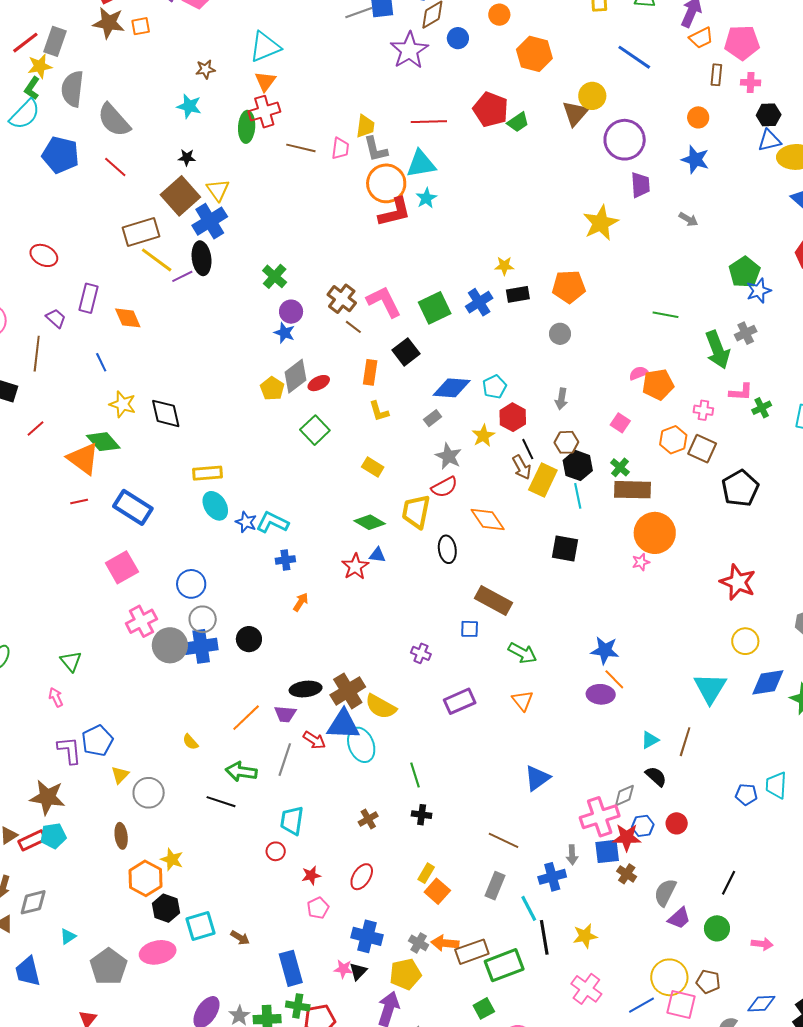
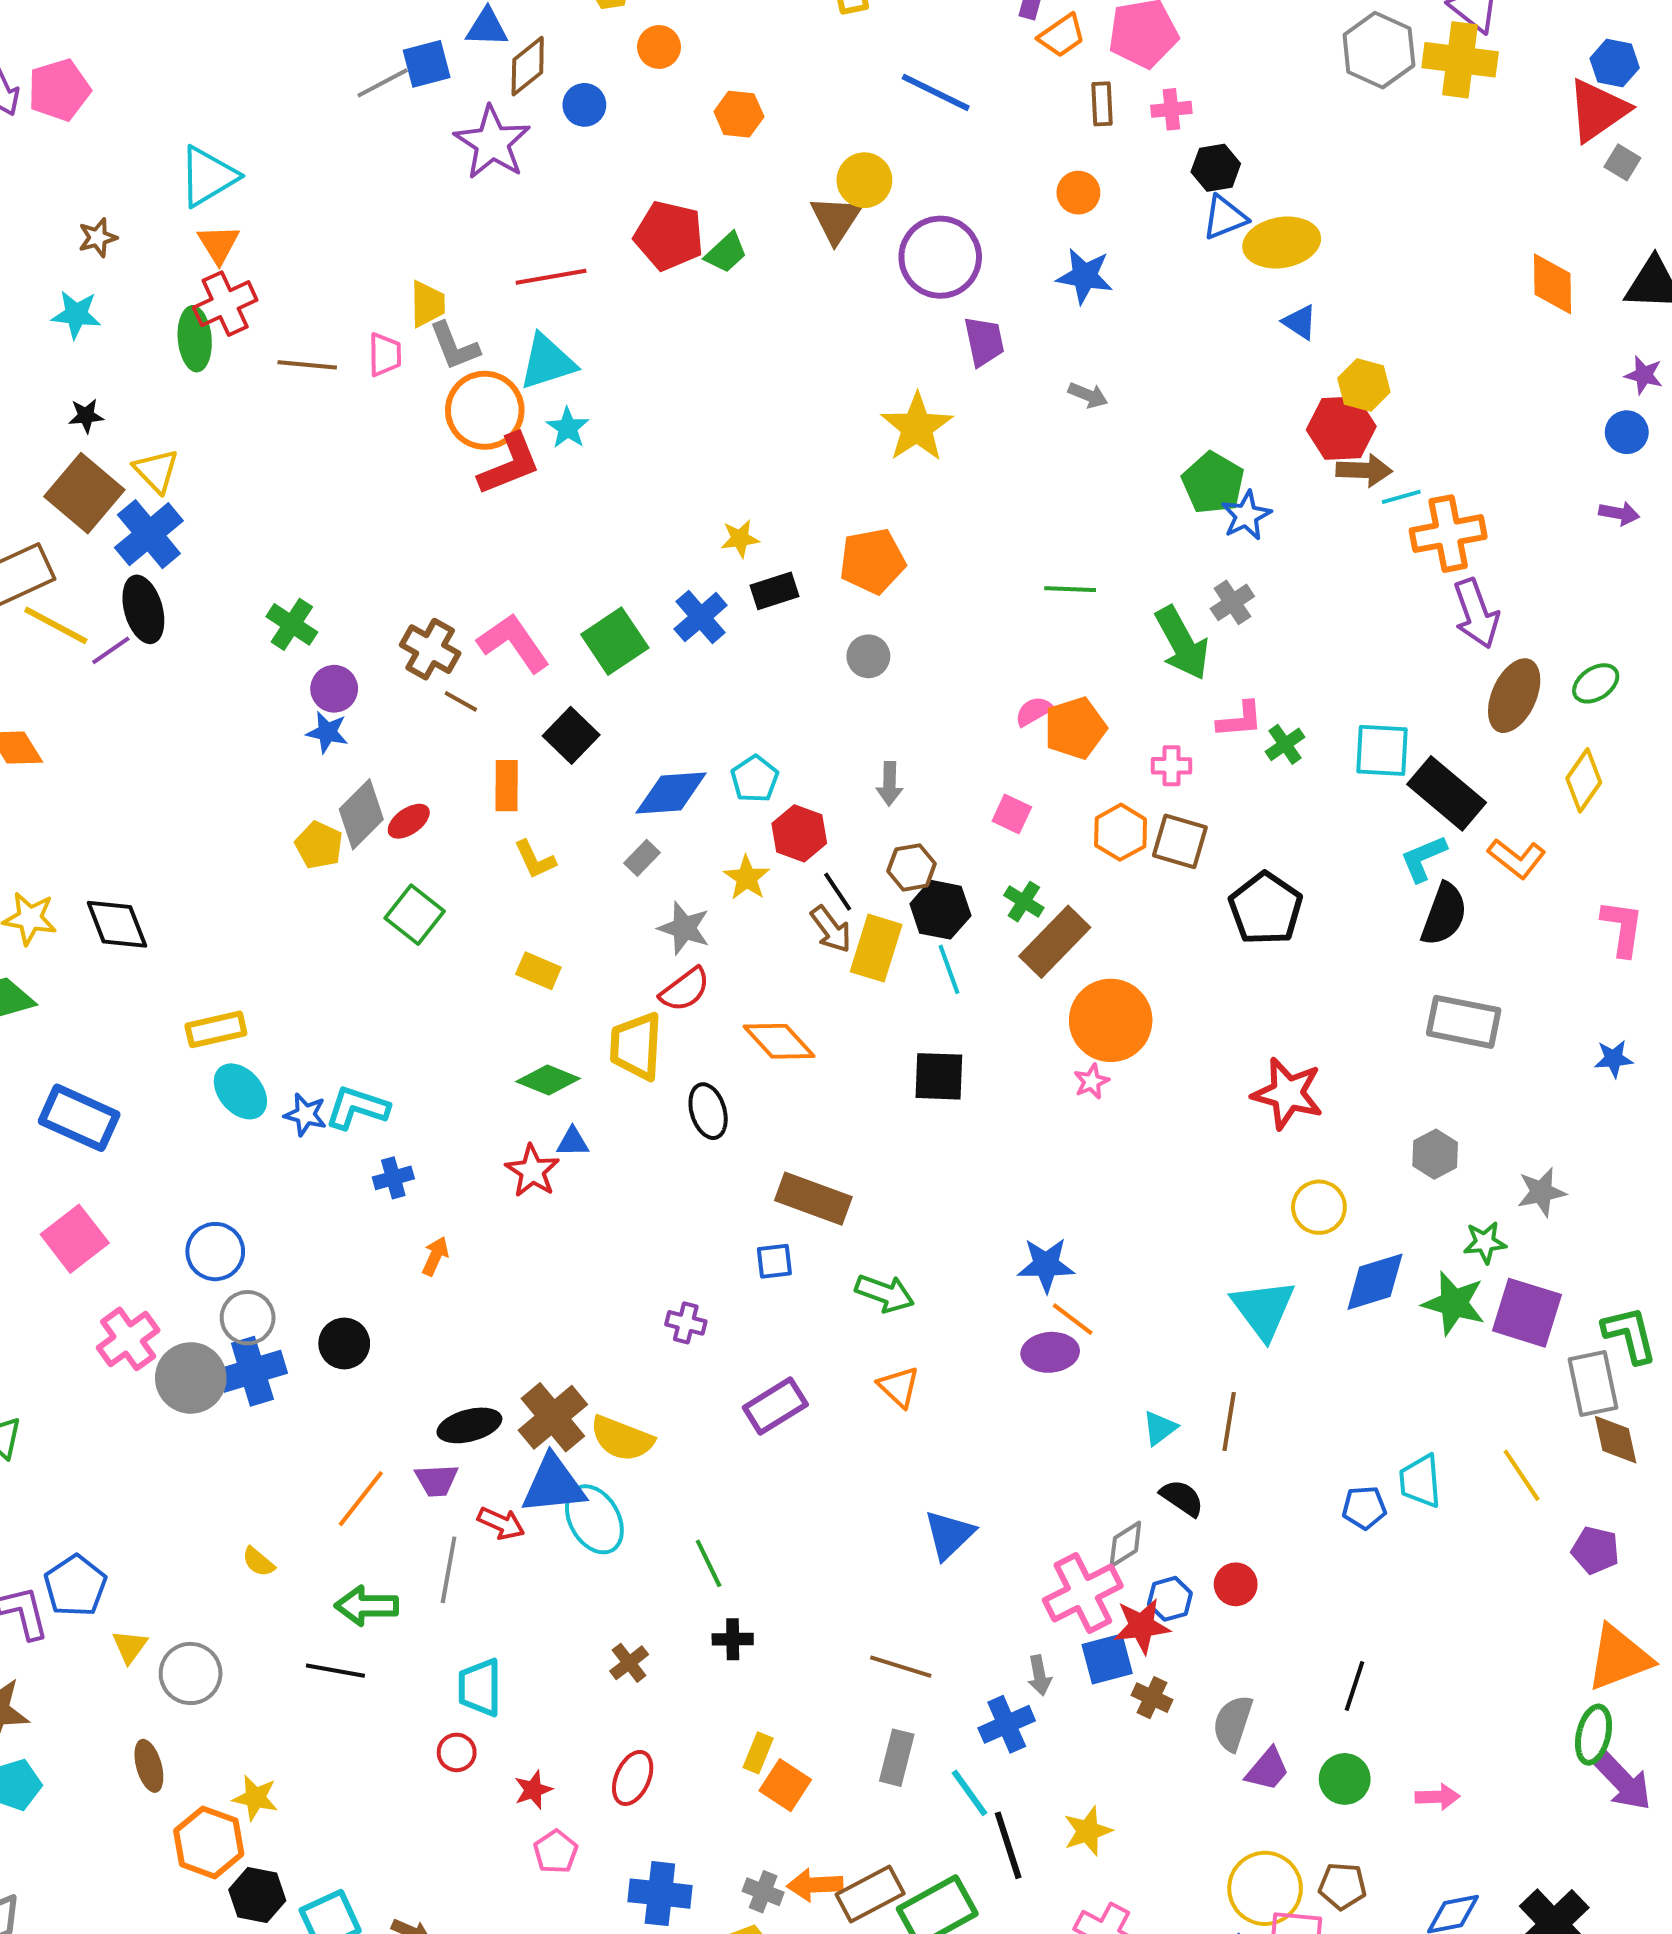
orange hexagon: (534, 54) -> (739, 114), size x0.7
brown rectangle: (633, 490) -> (1055, 942), turned -39

